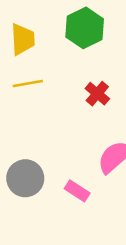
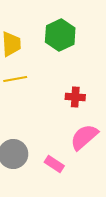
red cross: (97, 94) -> (75, 97), moved, turned -36

